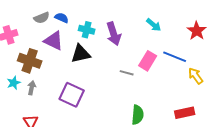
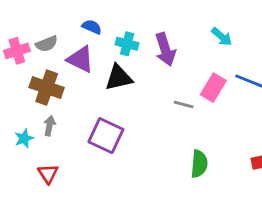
gray semicircle: (42, 18) -> (47, 44), moved
cyan star: (14, 83) -> (24, 138), moved

